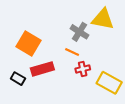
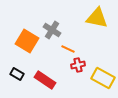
gray cross: (79, 32) -> (52, 30), moved
red rectangle: (42, 69) -> (45, 80), moved, turned 50

